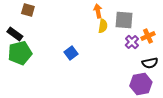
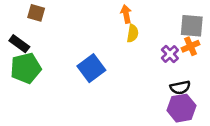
gray square: (124, 20) -> (192, 26), moved
blue square: (71, 53) -> (91, 68), size x1.5
black semicircle: (150, 63) -> (180, 87), moved

